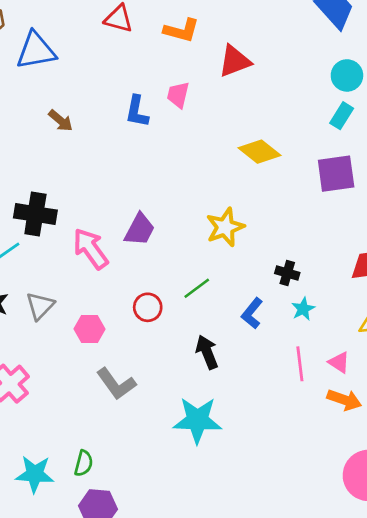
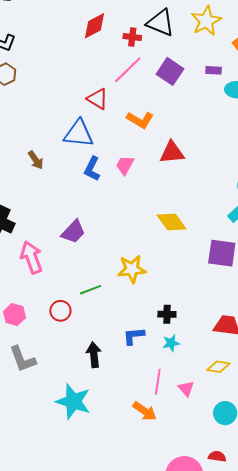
blue triangle: (36, 51) -> (79, 134), moved
purple trapezoid: (140, 229) -> (73, 232), moved
black cross: (287, 273) -> (167, 314), turned -30
green line: (197, 288) -> (91, 290), moved
blue L-shape: (252, 313) -> (134, 336), turned 30
orange arrow: (344, 400) -> (145, 411), moved

